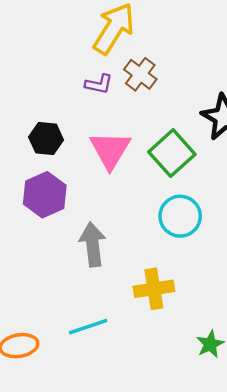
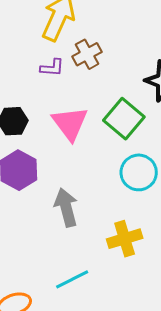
brown cross: (140, 74) -> (87, 54), turned 32

